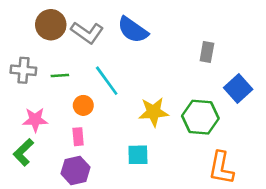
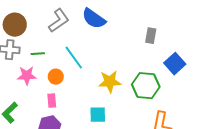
brown circle: (51, 25) -> (15, 25), moved
gray L-shape: (87, 33) -> (59, 21), turned -70
pink star: (35, 120) -> (27, 76), moved

